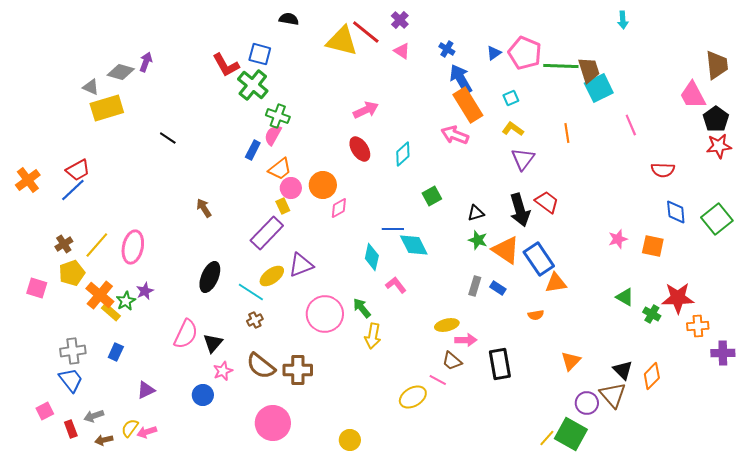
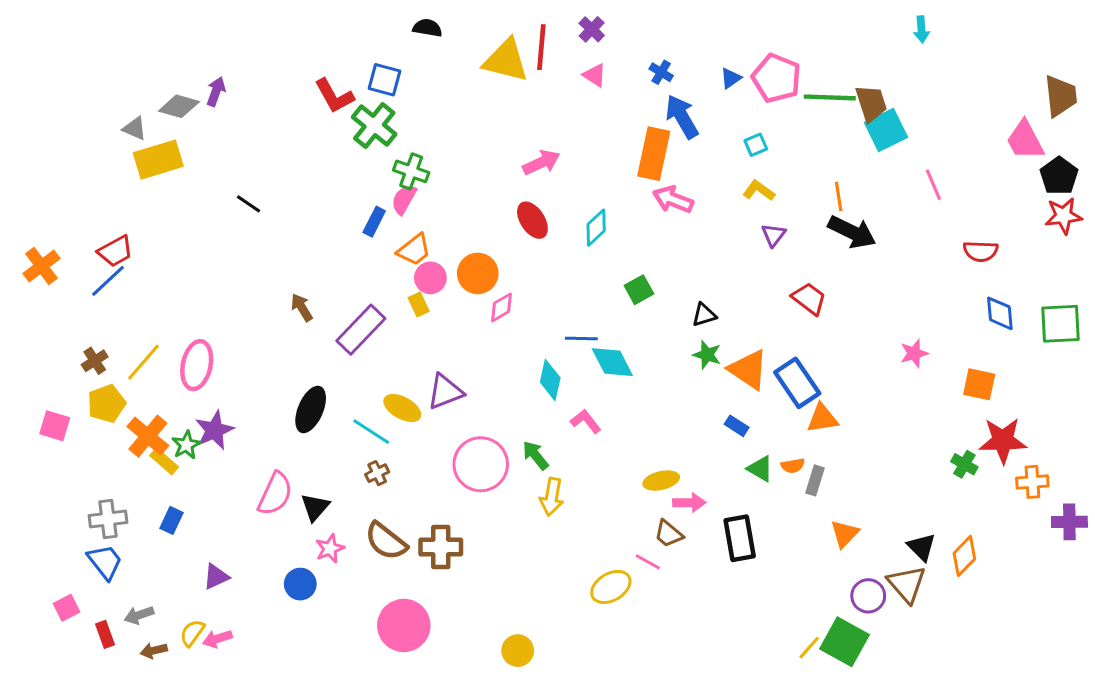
red line: (366, 32) -> (541, 47), turned 56
orange rectangle: (468, 105) -> (654, 154), moved, turned 44
purple triangle: (523, 159) -> (774, 235), size x0.7
black arrow: (520, 210) -> (852, 232), moved, turned -48
green square: (717, 219) -> (1061, 324), turned 36
purple rectangle: (267, 233) -> (361, 330), moved
orange square: (653, 246) -> (979, 384), moved
yellow ellipse: (272, 276) -> (402, 408), turned 65
gray rectangle: (475, 286) -> (815, 480), moved
purple star: (145, 291) -> (214, 430), size x1.5
green triangle: (625, 297) -> (760, 469), moved

